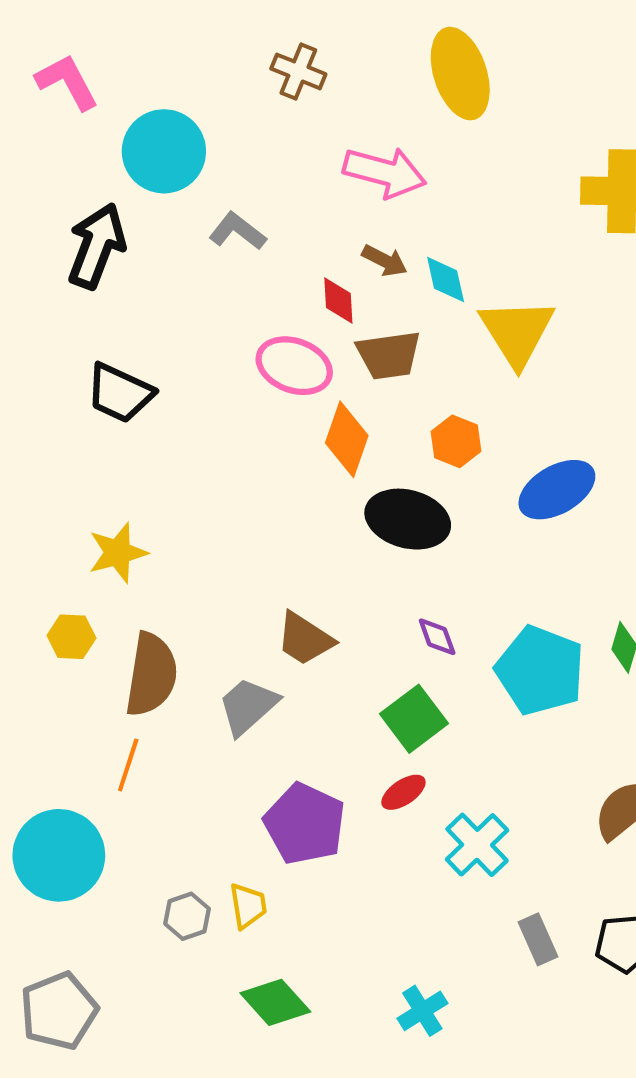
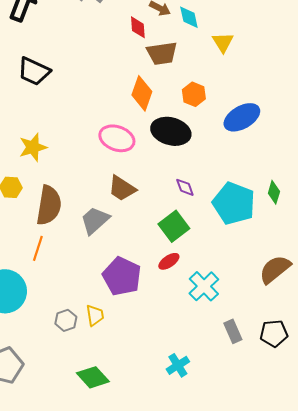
yellow triangle: (517, 332) -> (223, 42), size x0.6
pink ellipse: (294, 366) -> (117, 138), moved
green diamond: (275, 1002) -> (93, 377), moved

